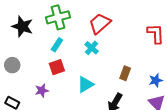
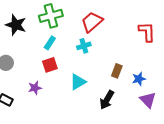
cyan cross: (92, 48) -> (84, 46), turned 32
blue star: (156, 80) -> (139, 79), moved

